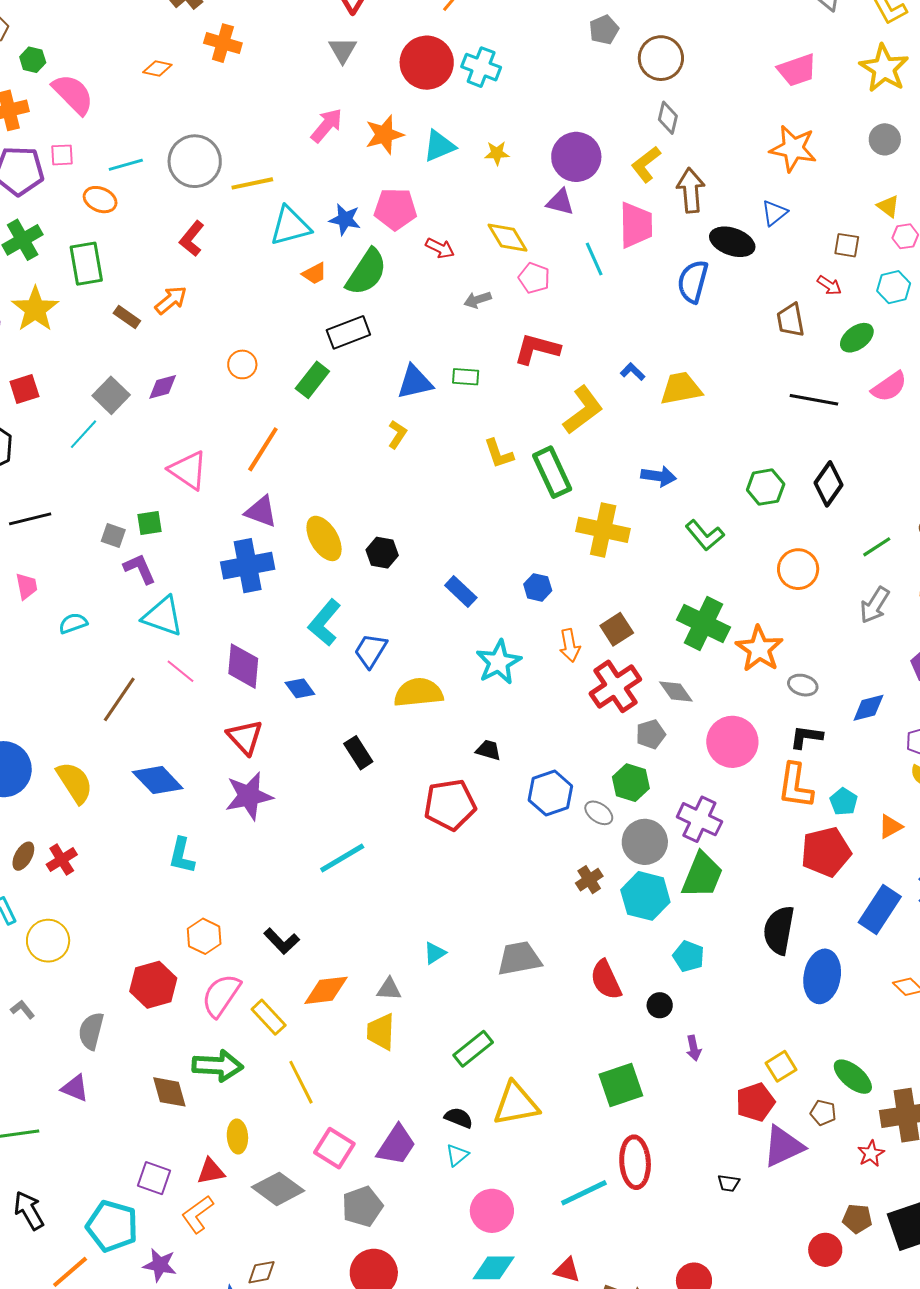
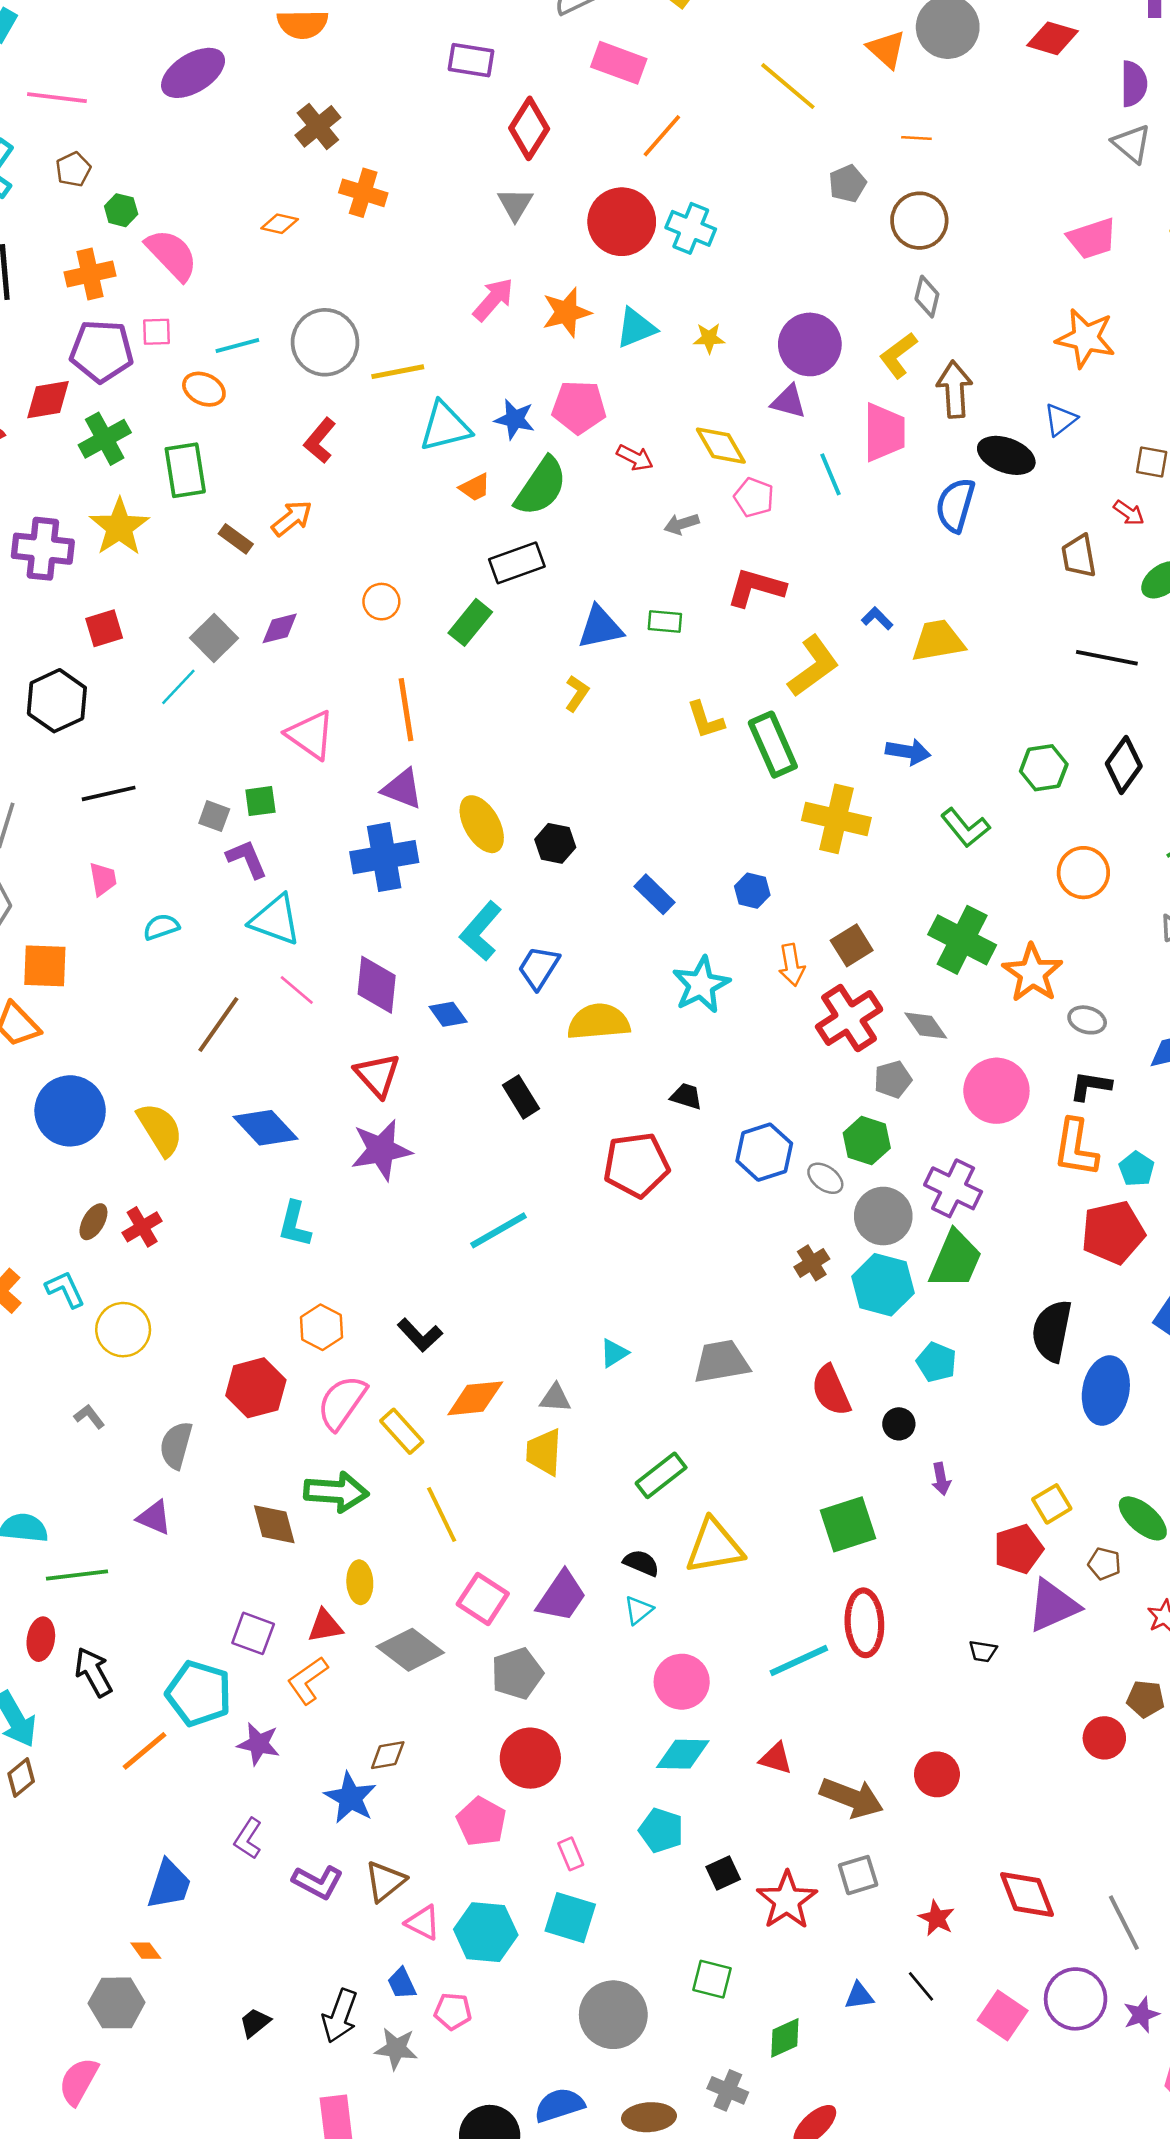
orange line: (263, 449) -> (406, 710), turned -42

